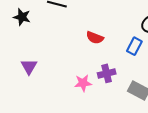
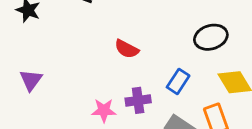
blue rectangle: (134, 46) -> (178, 81), moved

